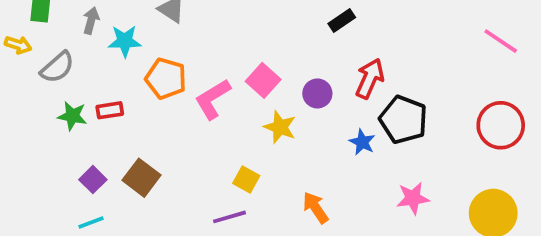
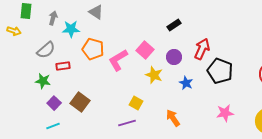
black rectangle: (342, 21) -> (174, 25), moved
gray semicircle: (57, 67) -> (46, 50), moved
green star: (72, 116) -> (43, 81), moved
blue star: (362, 142) -> (186, 83), moved

